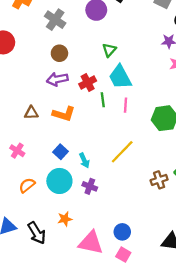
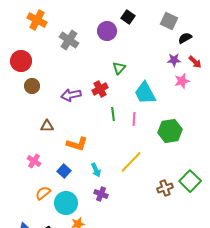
brown circle: (59, 53) -> (32, 86), moved
cyan trapezoid: (120, 77) -> (145, 93), moved
red cross: (88, 82) -> (100, 89), moved
orange L-shape: (64, 114) -> (77, 144), moved
blue square: (61, 152) -> (64, 171), moved
cyan circle: (59, 181) -> (66, 203), moved

